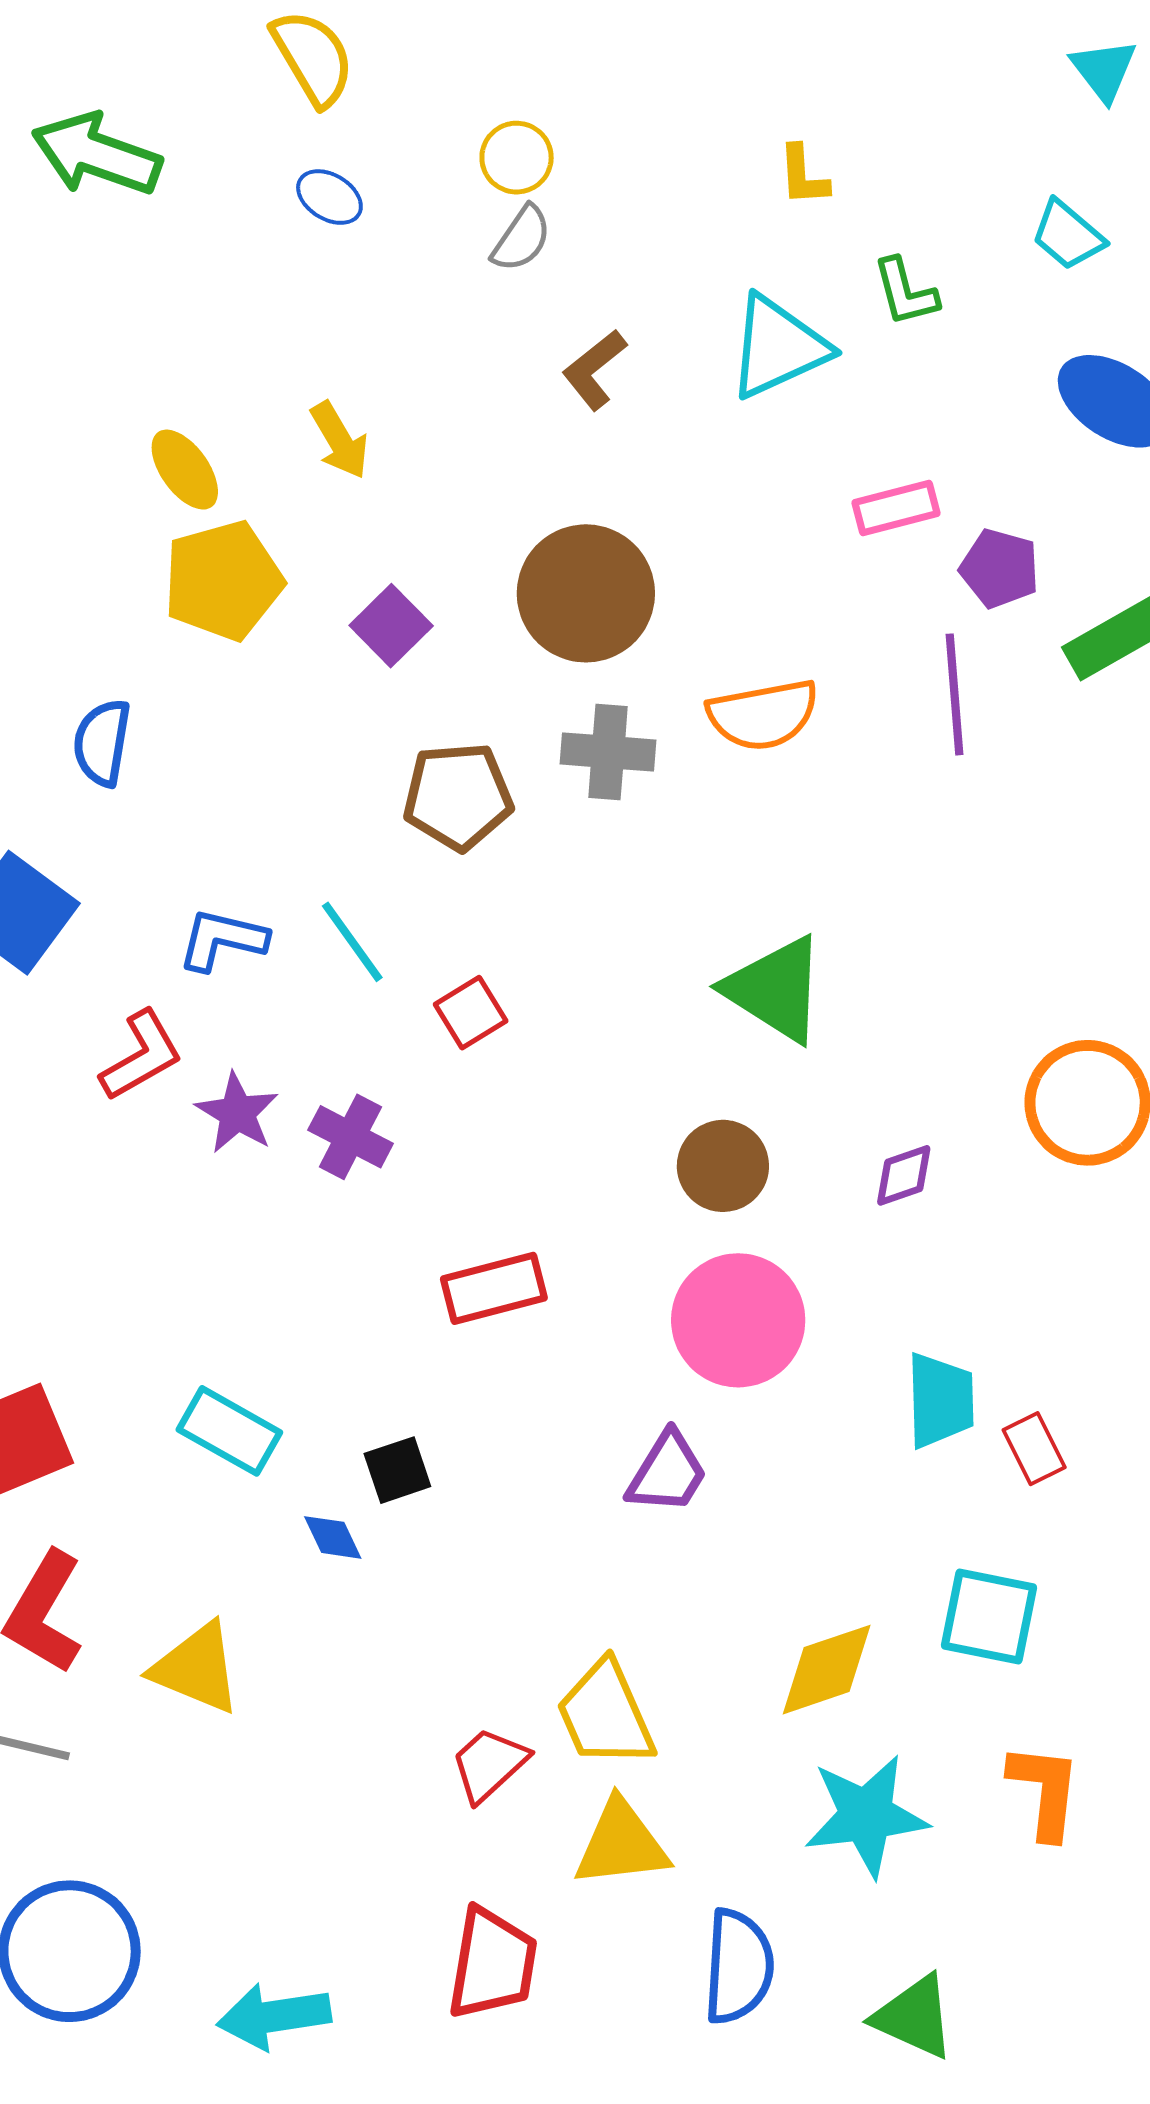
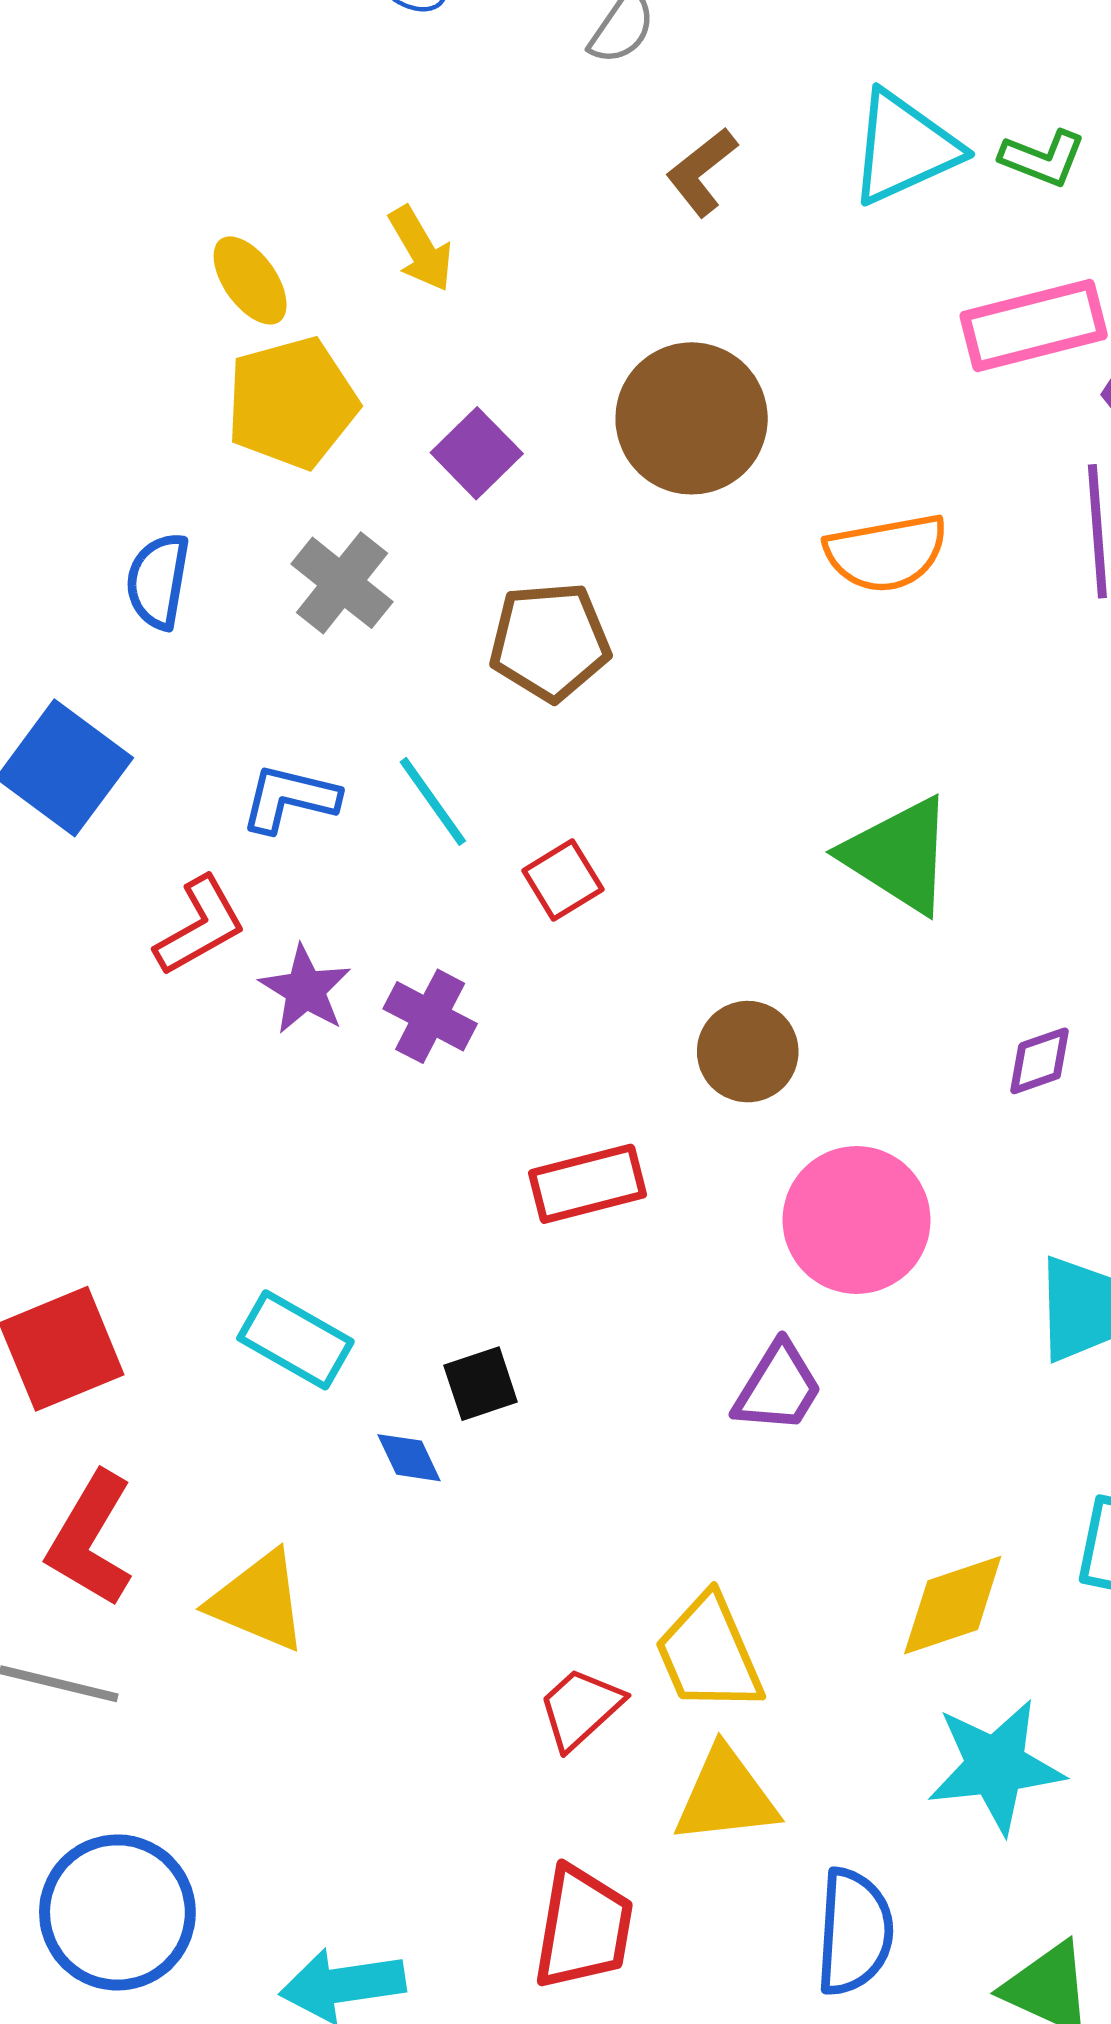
green L-shape: (905, 292) -> (1043, 158), moved, turned -54
pink rectangle: (896, 508) -> (1034, 325), size x1.5
gray cross: (608, 752) -> (342, 583), moved, turned 34
brown circle: (723, 1166) -> (748, 1052), moved

